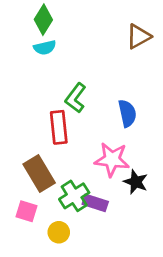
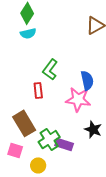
red rectangle: (59, 127) -> (38, 90), size x0.7
pink star: (112, 160) -> (78, 99), moved

